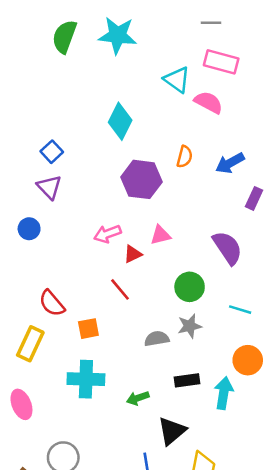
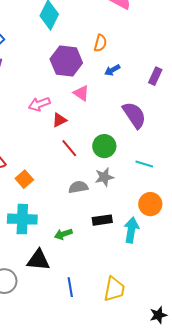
blue arrow: (230, 163) -> (112, 70), moved, size x0.7
pink triangle: (160, 235) -> (81, 93), moved, turned 48
red line: (120, 289) -> (69, 148), moved
orange square: (88, 329) -> (24, 179), turned -30
black triangle: (172, 431) -> (38, 260), moved, turned 45

